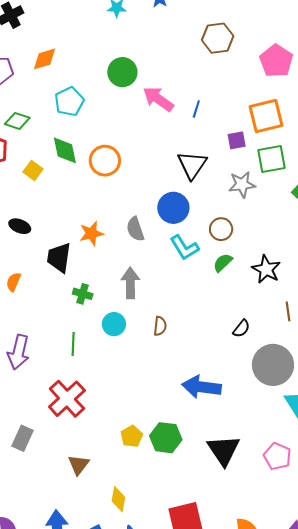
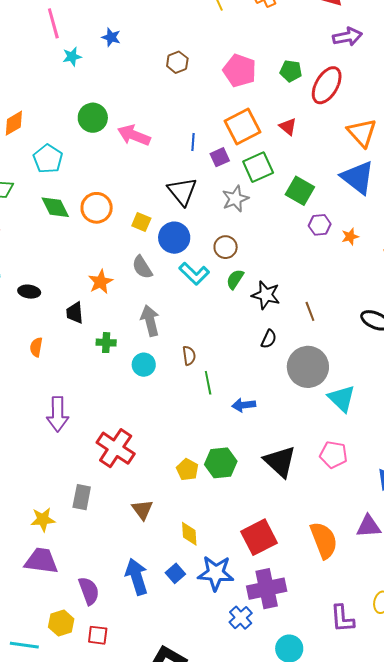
brown hexagon: (218, 38) -> (177, 62), size x0.7
blue line: (196, 109) -> (193, 142), moved
yellow square: (33, 170) -> (141, 222), moved
black trapezoid: (59, 257) -> (75, 313), size x0.7
black star: (266, 269) -> (266, 295), moved
green line: (73, 344) -> (208, 383), moved
blue arrow: (202, 387) -> (244, 405), size x0.6

